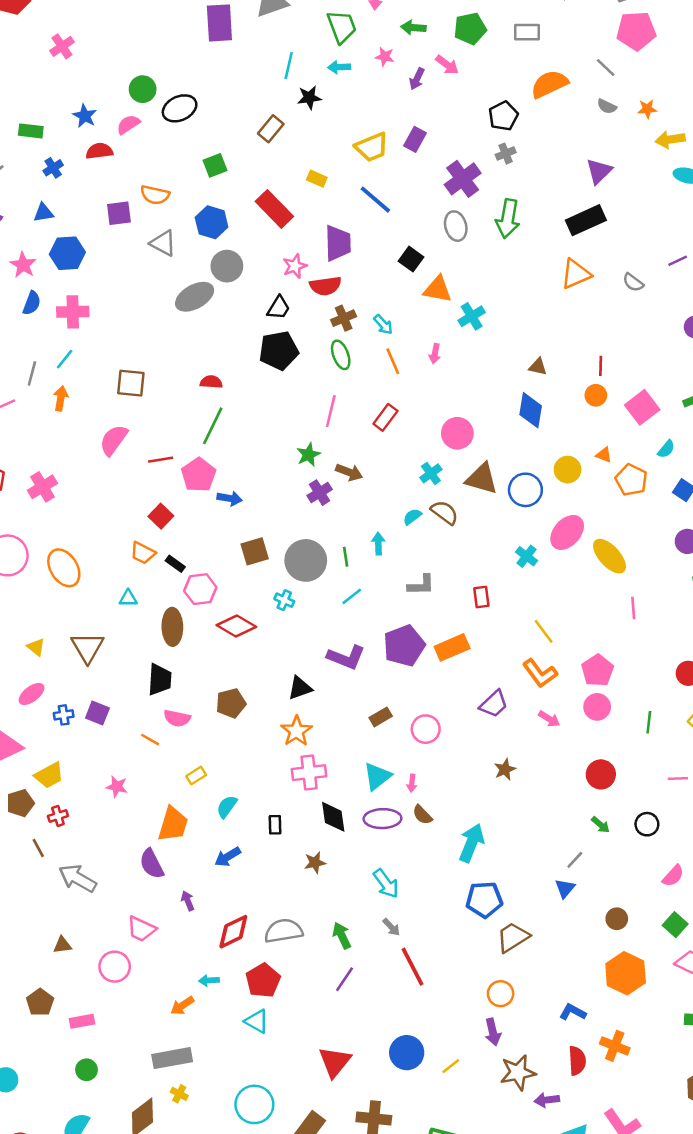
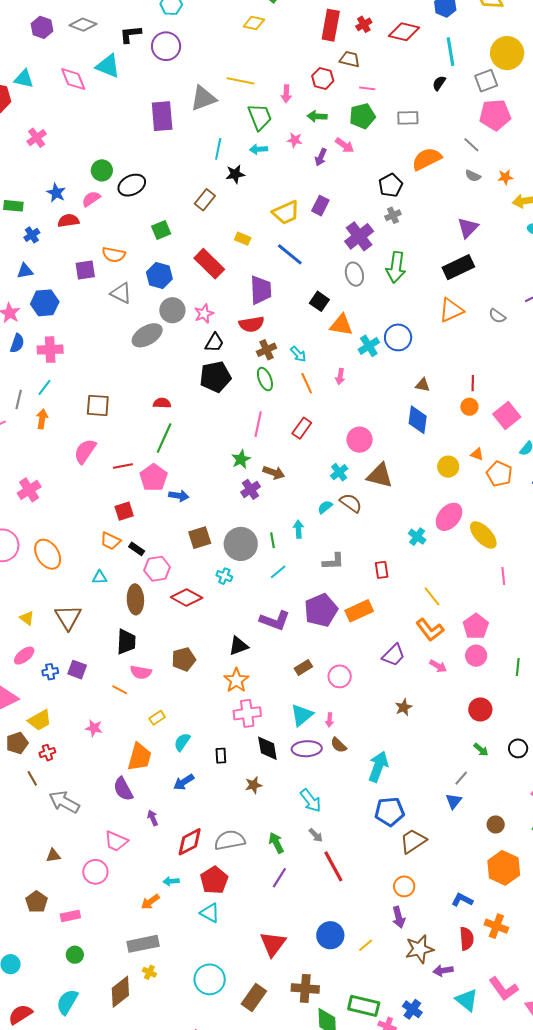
pink star: (295, 266) -> (204, 314), moved
blue circle: (525, 490) -> (398, 337), moved
red square: (161, 516) -> (124, 511), turned 30

